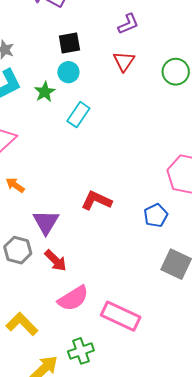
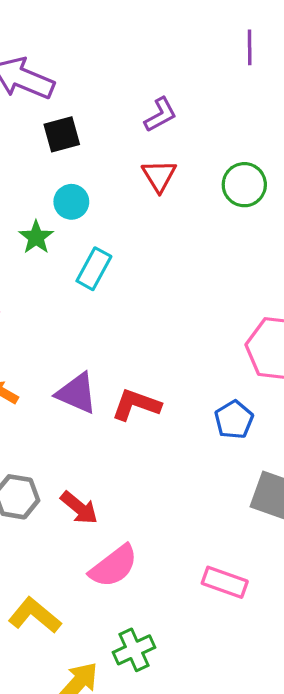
black square: (69, 43) -> (62, 134), moved
purple triangle: (46, 222) -> (77, 393), moved, turned -32
pink rectangle: (121, 316) -> (225, 582), moved, size x0.7

